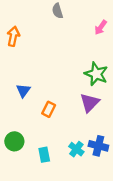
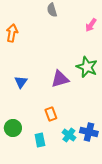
purple triangle: (90, 103) -> (60, 79), moved, turned 30
orange rectangle: (49, 109) -> (51, 114), moved, turned -48

